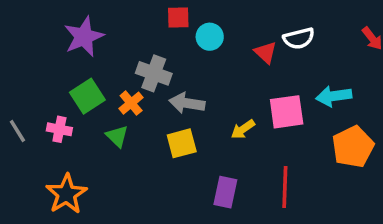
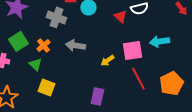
gray cross: (154, 73) -> (56, 17), moved
yellow square: (182, 143) -> (46, 87), moved, turned 36
orange pentagon: (353, 147) -> (171, 83), moved
red line: (285, 187) -> (138, 78), moved, turned -30

